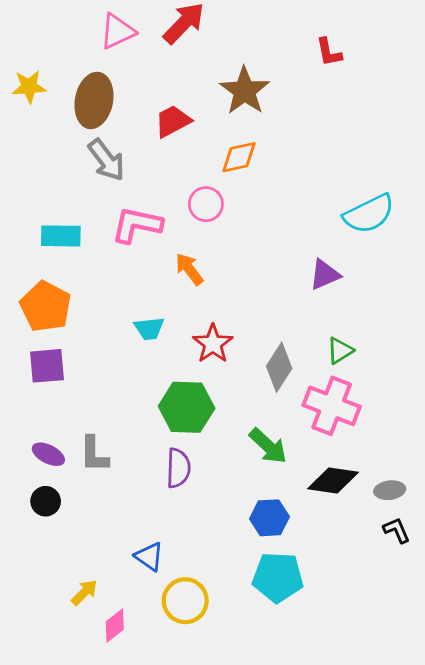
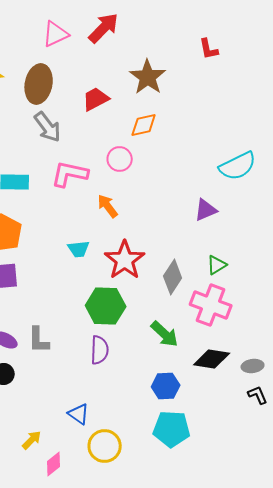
red star: (213, 344) -> (125, 260), size x1.4

